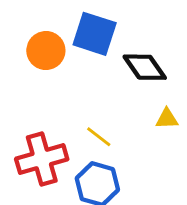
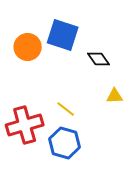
black diamond: (145, 67) -> (99, 59), size x0.7

